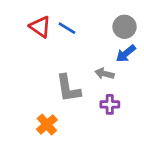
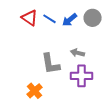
blue arrow: (126, 54) -> (70, 20), moved
purple cross: (110, 104) -> (82, 76), size x1.5

